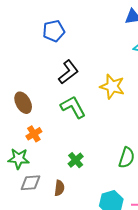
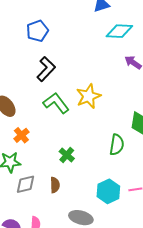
blue pentagon: (54, 31) -> (37, 31), moved
yellow star: (112, 86) -> (88, 96), moved, turned -30

